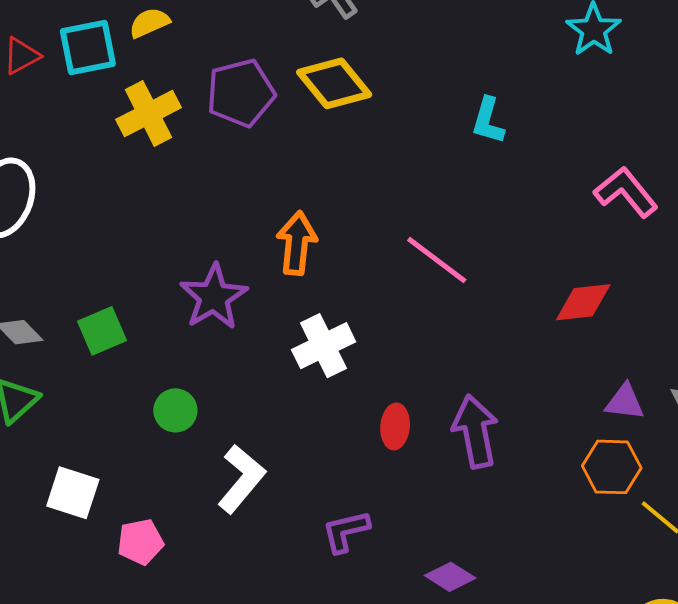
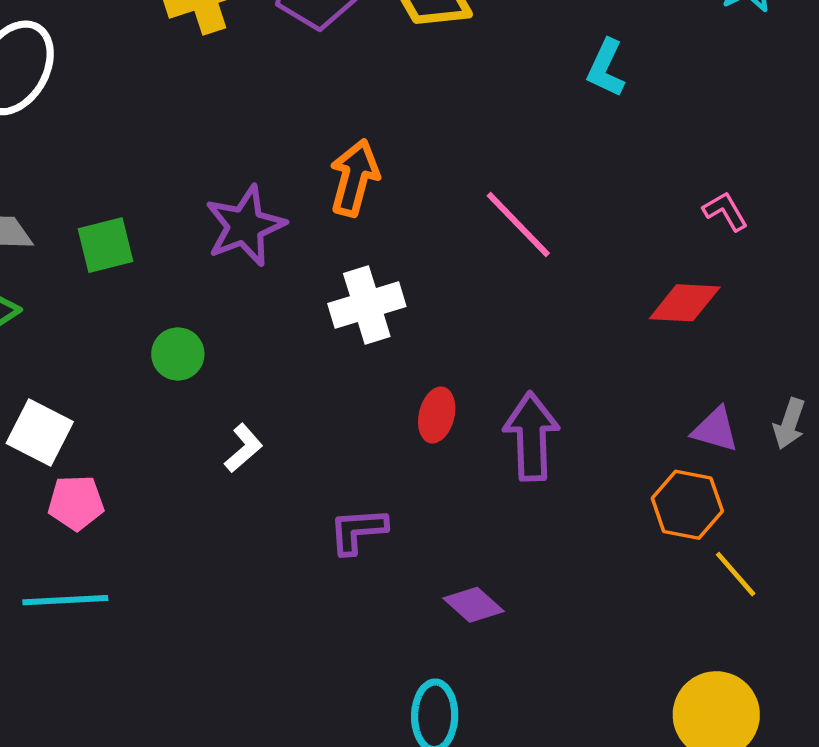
pink L-shape: (626, 192) -> (725, 211), moved, size x0.6
white L-shape: (241, 479) -> (243, 448), size x0.6
pink pentagon: (140, 542) -> (76, 503), moved

